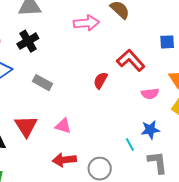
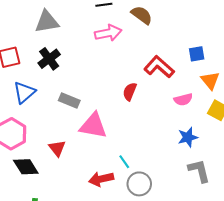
blue square: (167, 42) -> (197, 54), moved
red triangle: (26, 126) -> (57, 148), size x0.7
pink triangle: (63, 126) -> (93, 126), moved, size x1.6
cyan line: (130, 144) -> (124, 162), moved

